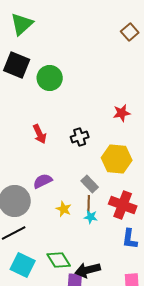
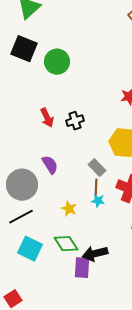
black cross: (80, 137) -> (75, 121), moved
purple semicircle: (43, 181) -> (50, 165), turned 84
yellow star: (64, 209) -> (69, 209), moved

